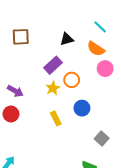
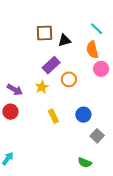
brown square: (21, 37) -> (45, 33), moved
orange semicircle: (96, 49) -> (92, 50), turned 42
yellow star: (53, 88) -> (42, 87), moved
blue circle: (82, 108) -> (83, 115), moved

